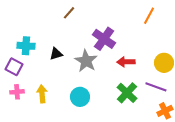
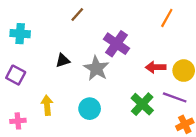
cyan cross: (26, 46) -> (20, 34), moved
red arrow: (126, 62) -> (156, 67), moved
pink cross: (17, 92) -> (18, 121), moved

